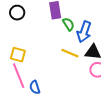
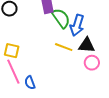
green semicircle: (68, 24) -> (61, 18), size x1.5

